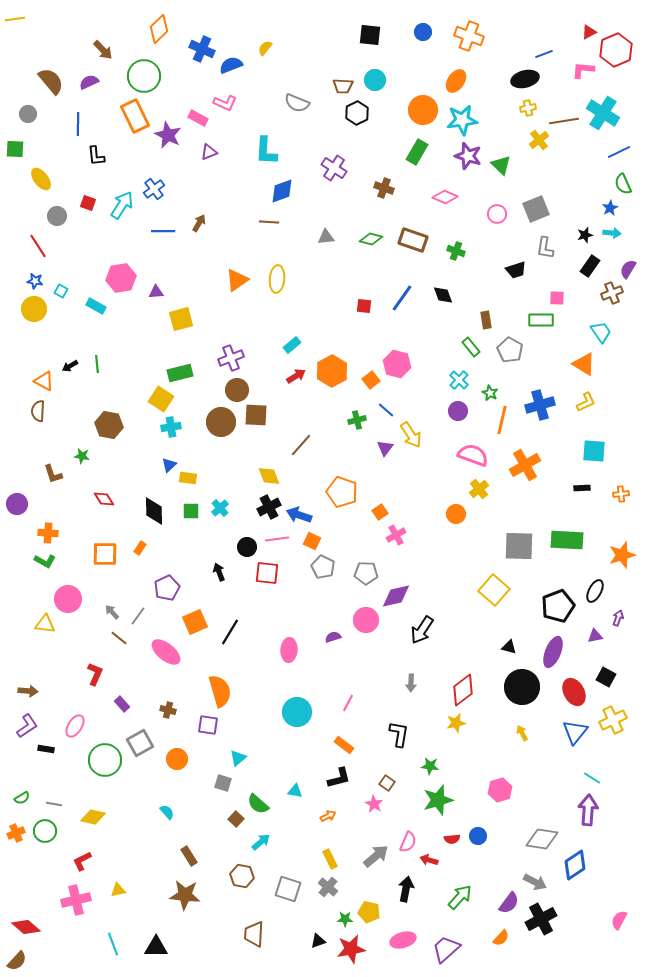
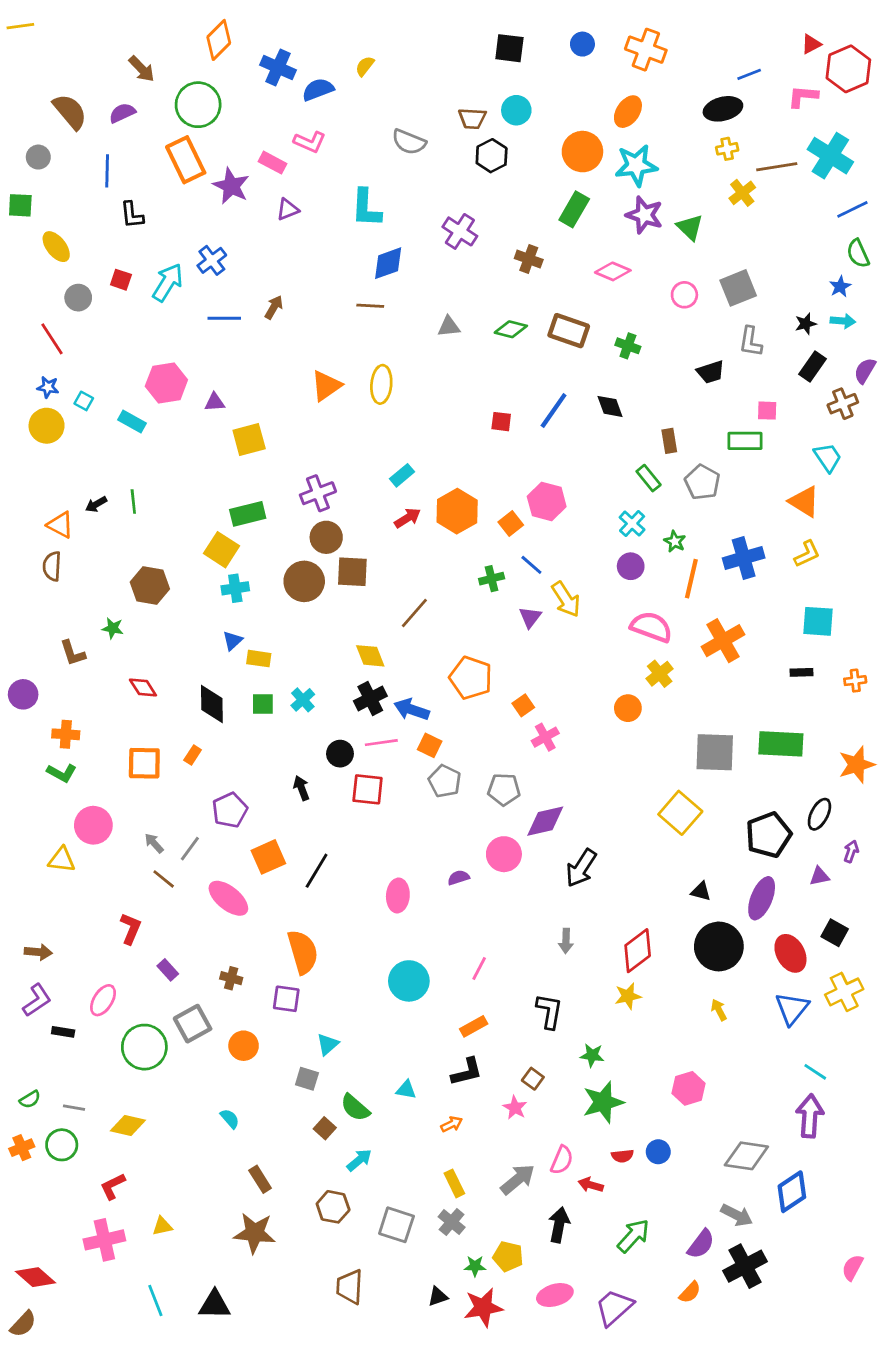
orange rectangle: (344, 745) -> (474, 1026), turned -66

